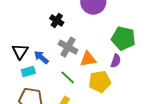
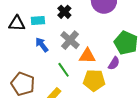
black triangle: (20, 52) -> (17, 23), moved, turned 48
cyan rectangle: (28, 71) -> (38, 20), moved

